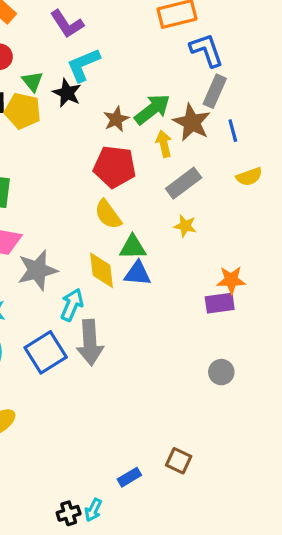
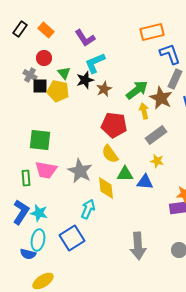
black star: (67, 93) -> (85, 80), turned 30
brown star: (116, 119) -> (104, 89), moved
gray star: (37, 270) -> (80, 171), moved, turned -30
blue triangle: (138, 274) -> (145, 182), moved
gray arrow: (90, 343) -> (138, 246), moved

